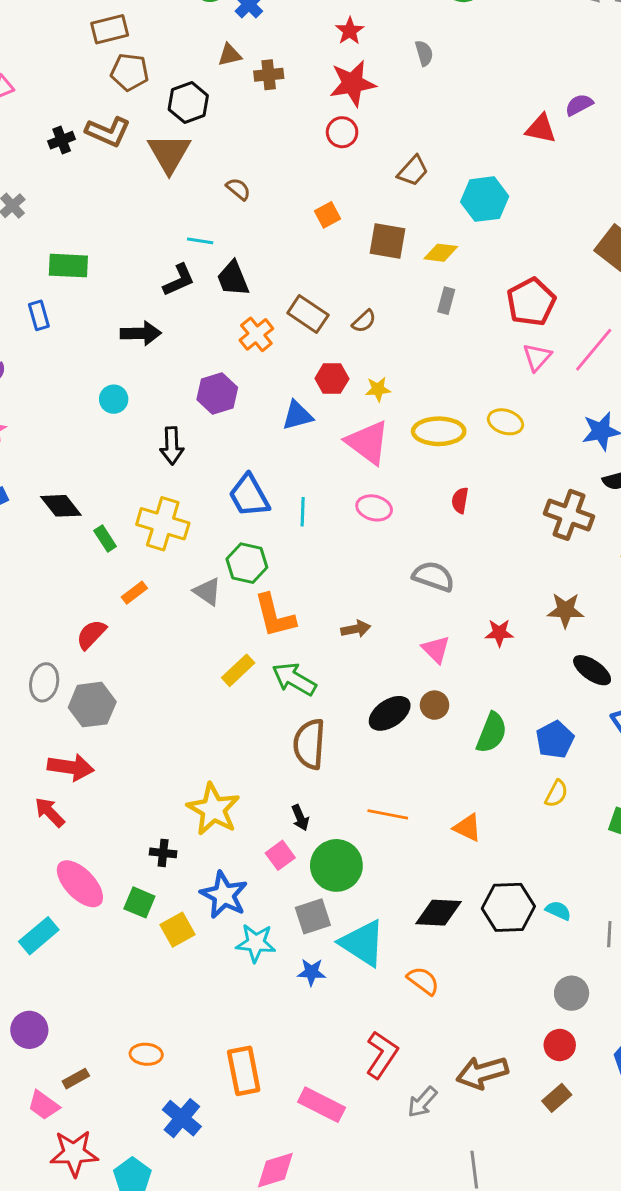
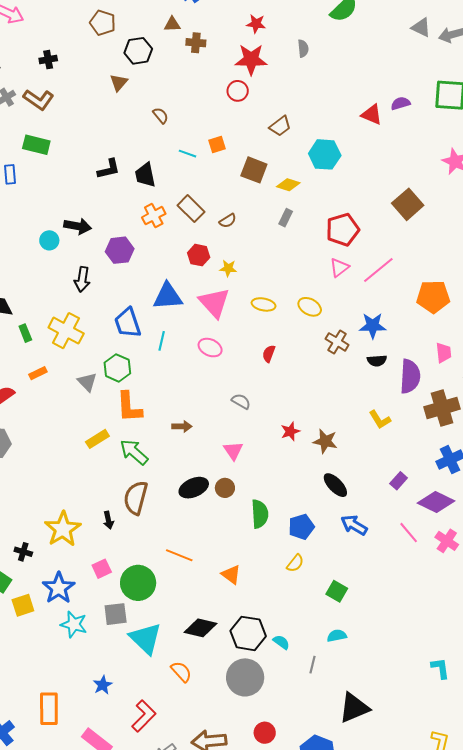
red star: (350, 31) -> (256, 24), turned 30
brown L-shape: (108, 132) -> (39, 100), moved
brown triangle: (169, 153) -> (119, 82), size x0.6
cyan line: (200, 241) -> (188, 154), moved
black arrow: (141, 333) -> (78, 226), moved
blue triangle: (297, 416) -> (168, 296), moved, size x1.4
yellow ellipse: (439, 431) -> (264, 304), size x0.7
brown cross: (569, 515) -> (337, 342), moved, size x0.7
gray semicircle: (433, 576) -> (241, 401), size x0.7
red star: (499, 633) -> (290, 431), moved, turned -30
green semicircle: (492, 733) -> (260, 514), turned -36
black arrow: (300, 818) -> (108, 520), moved
blue star: (311, 972) -> (103, 685), moved, turned 30
gray circle: (572, 993) -> (245, 677), moved, size x1.6

